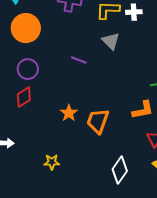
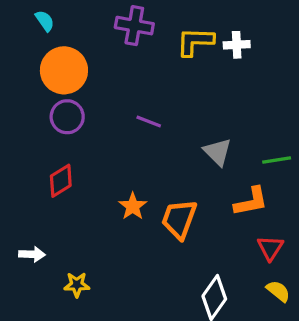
gray triangle: (111, 41) -> (217, 152), moved
purple circle: (28, 69) -> (67, 117), moved
yellow star: (52, 162) -> (77, 285), moved

